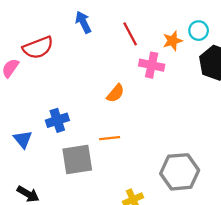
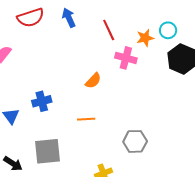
red semicircle: (38, 48) -> (31, 18), moved
gray square: (77, 160) -> (47, 151), moved
gray hexagon: (180, 172) -> (135, 141), moved, size x0.7

